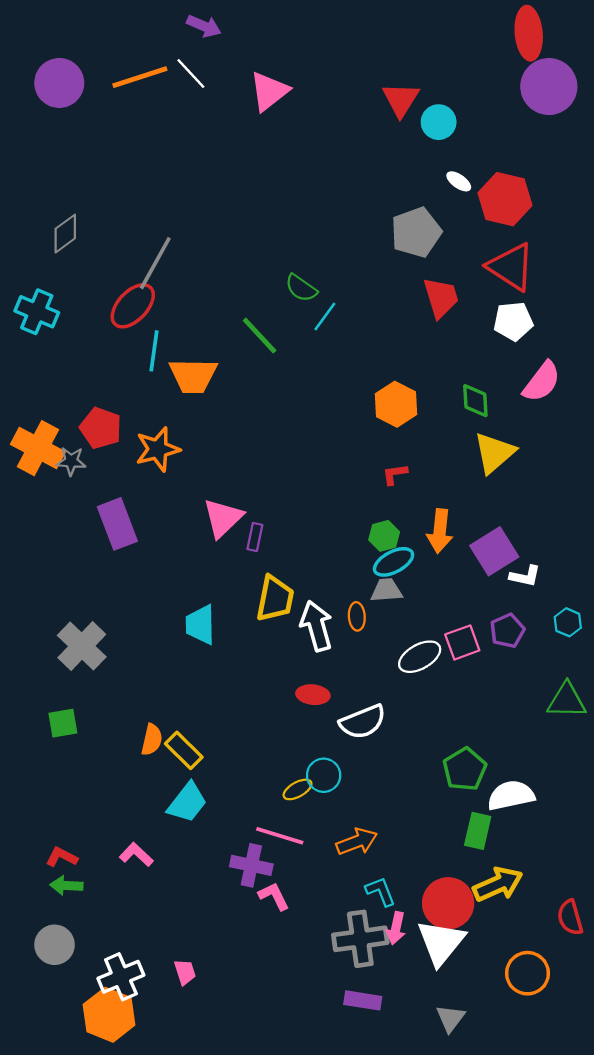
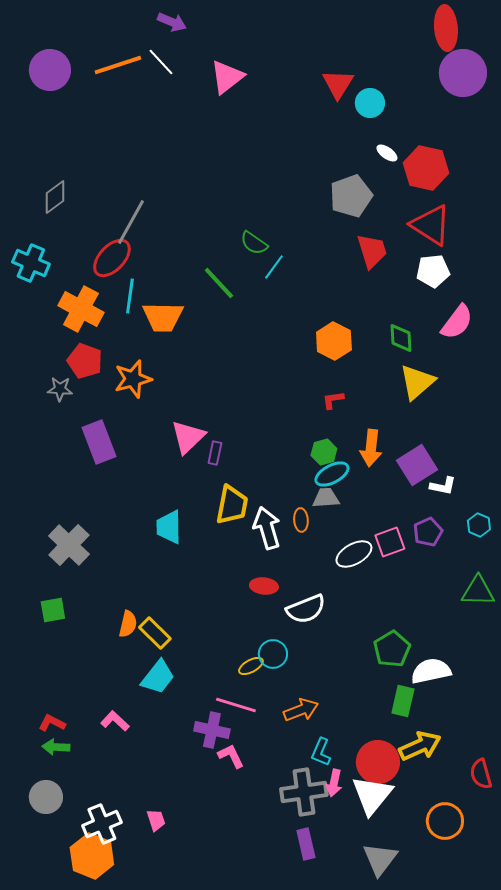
orange cross: (38, 448) -> (81, 309), moved
cyan L-shape: (381, 891) -> (321, 752), turned -136
purple rectangle: (363, 1000) -> (306, 844), turned 68
gray triangle: (450, 1018) -> (380, 859), size x1.4

